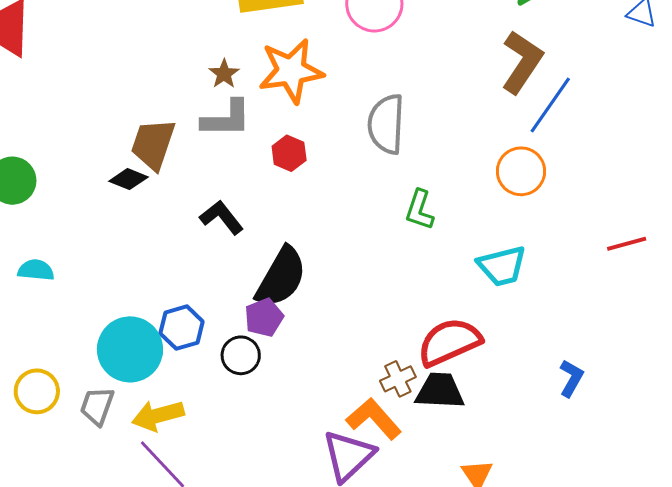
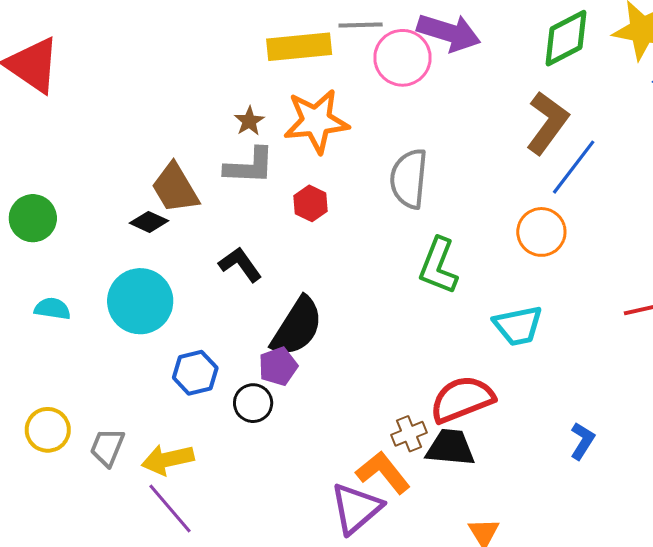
brown trapezoid: (153, 144) -> (175, 188), turned -52
green L-shape: (420, 210) -> (438, 266), size x1.4
cyan circle: (130, 349) -> (140, 301), moved

